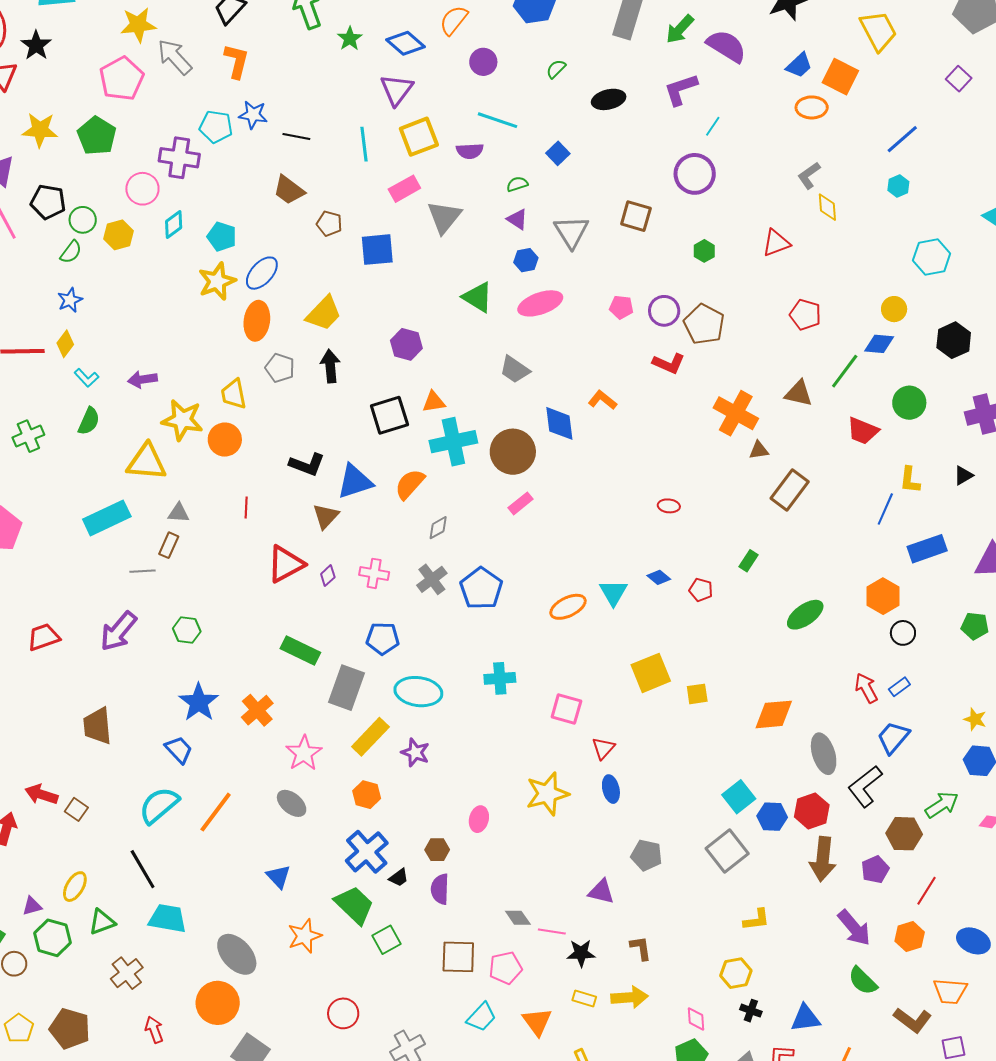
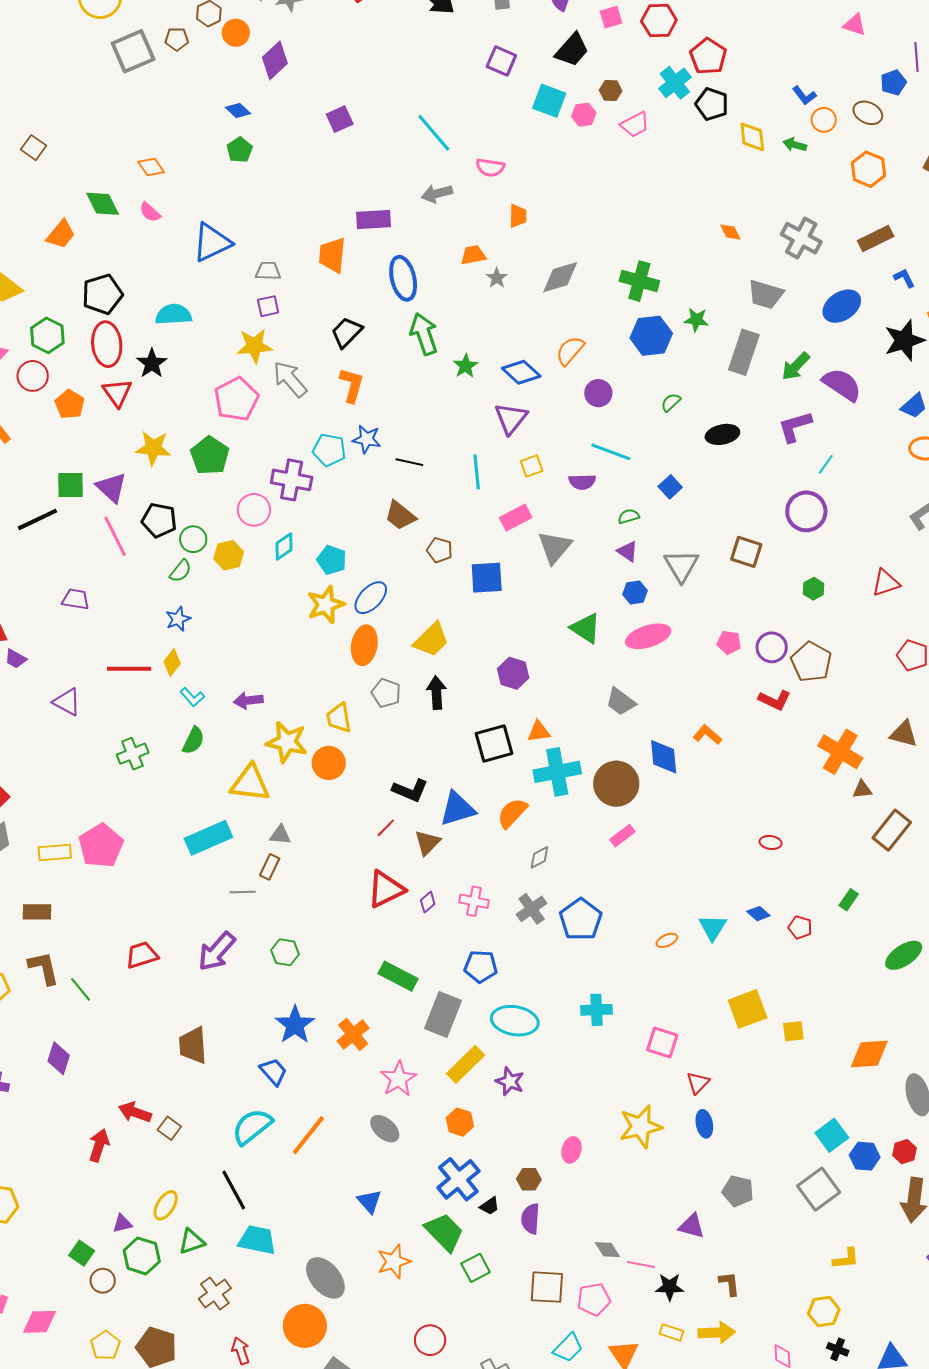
yellow square: (419, 137) -> (532, 466), size x0.6
red line: (246, 508) -> (386, 828), moved, turned 40
orange ellipse: (568, 607) -> (667, 940), size x0.6
red hexagon: (812, 811) -> (904, 1152), size x0.7

